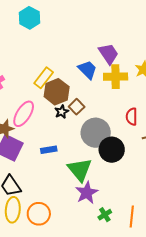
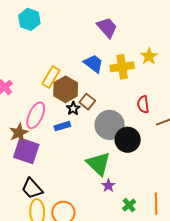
purple trapezoid: (108, 54) -> (107, 27), moved
blue rectangle: (49, 150) -> (62, 126), moved
purple star: (87, 193) -> (108, 186), size x0.6

